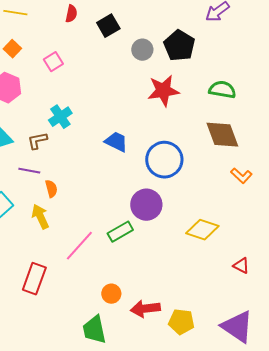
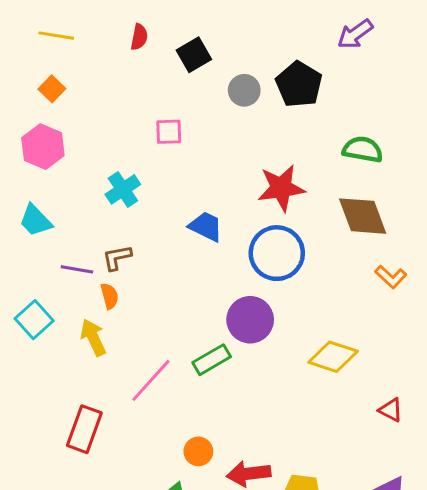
pink square: (53, 62) -> (169, 132), moved, turned 30
red star: (163, 91) -> (281, 188), moved
brown L-shape: (37, 141) -> (117, 258), moved

